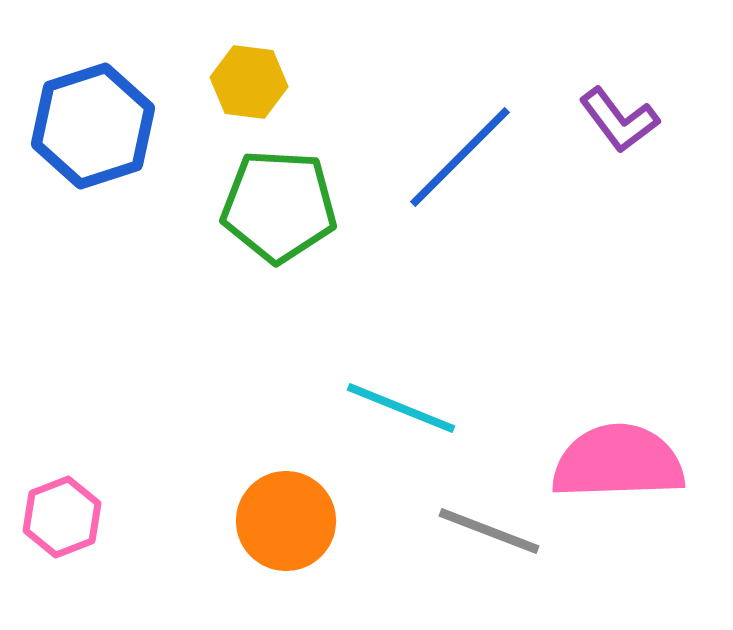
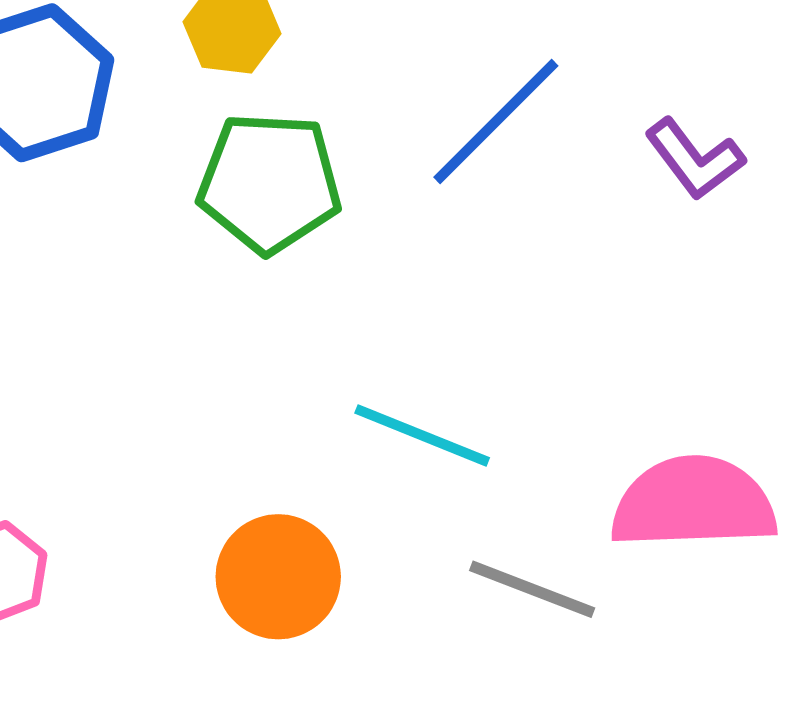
purple L-shape: (619, 120) -> (695, 159), moved

